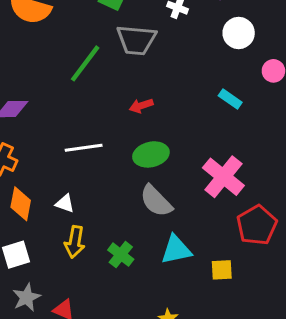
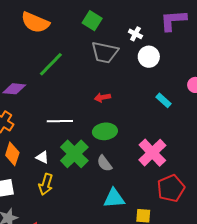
white circle: (239, 33) -> (149, 57), moved
green line: (85, 63) -> (51, 64), moved
gray semicircle: (156, 201) -> (104, 163), size x0.7
green cross: (121, 255) -> (74, 154), moved, size x1.6

